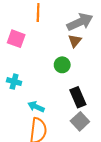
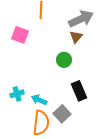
cyan cross: (14, 82) -> (17, 94), moved, turned -32
gray square: (80, 121) -> (62, 114), moved

